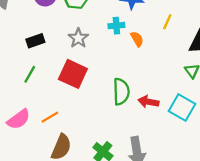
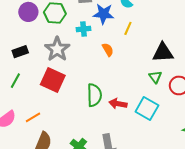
yellow line: (167, 22) -> (128, 28), moved
cyan cross: (116, 26) -> (84, 29), moved
gray star: (78, 38) -> (57, 49), size x1.4

